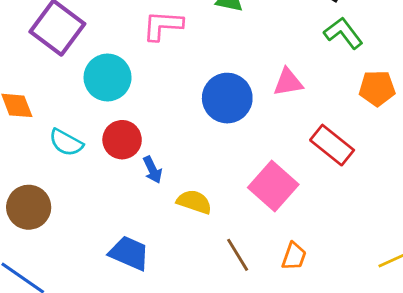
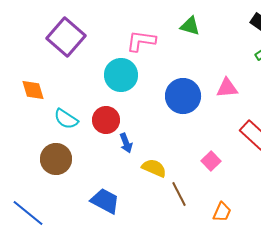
cyan circle: (108, 77) -> (121, 75), moved
pink square: (273, 186) -> (211, 161), size x0.6
brown circle: (29, 207) -> (56, 159), moved
brown line: (238, 255) -> (179, 194), moved

